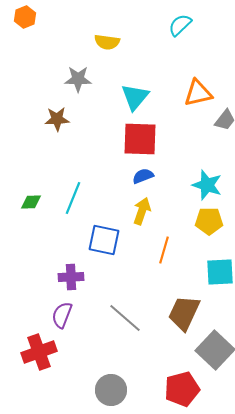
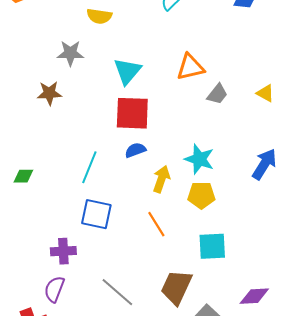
cyan line: (73, 198) -> (89, 167), moved
yellow arrow: (142, 211) -> (161, 179), moved
orange line: (164, 250) -> (156, 224), turned -48

